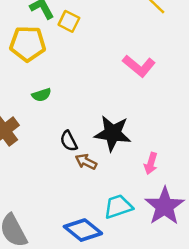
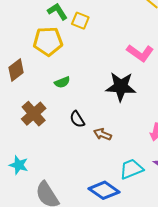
black star: (113, 133) -> (121, 87), moved
black semicircle: (69, 141) -> (77, 119), moved

